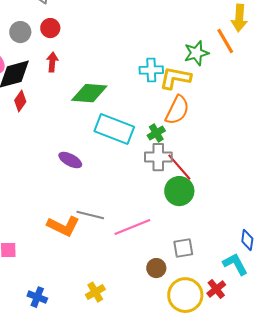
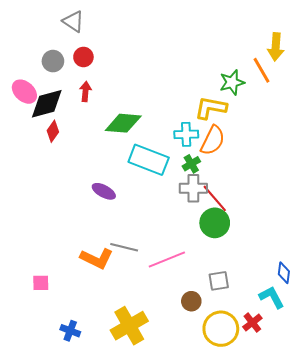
cyan cross: (151, 70) -> (186, 134), moved
yellow cross: (95, 292) -> (129, 326), size x1.8

